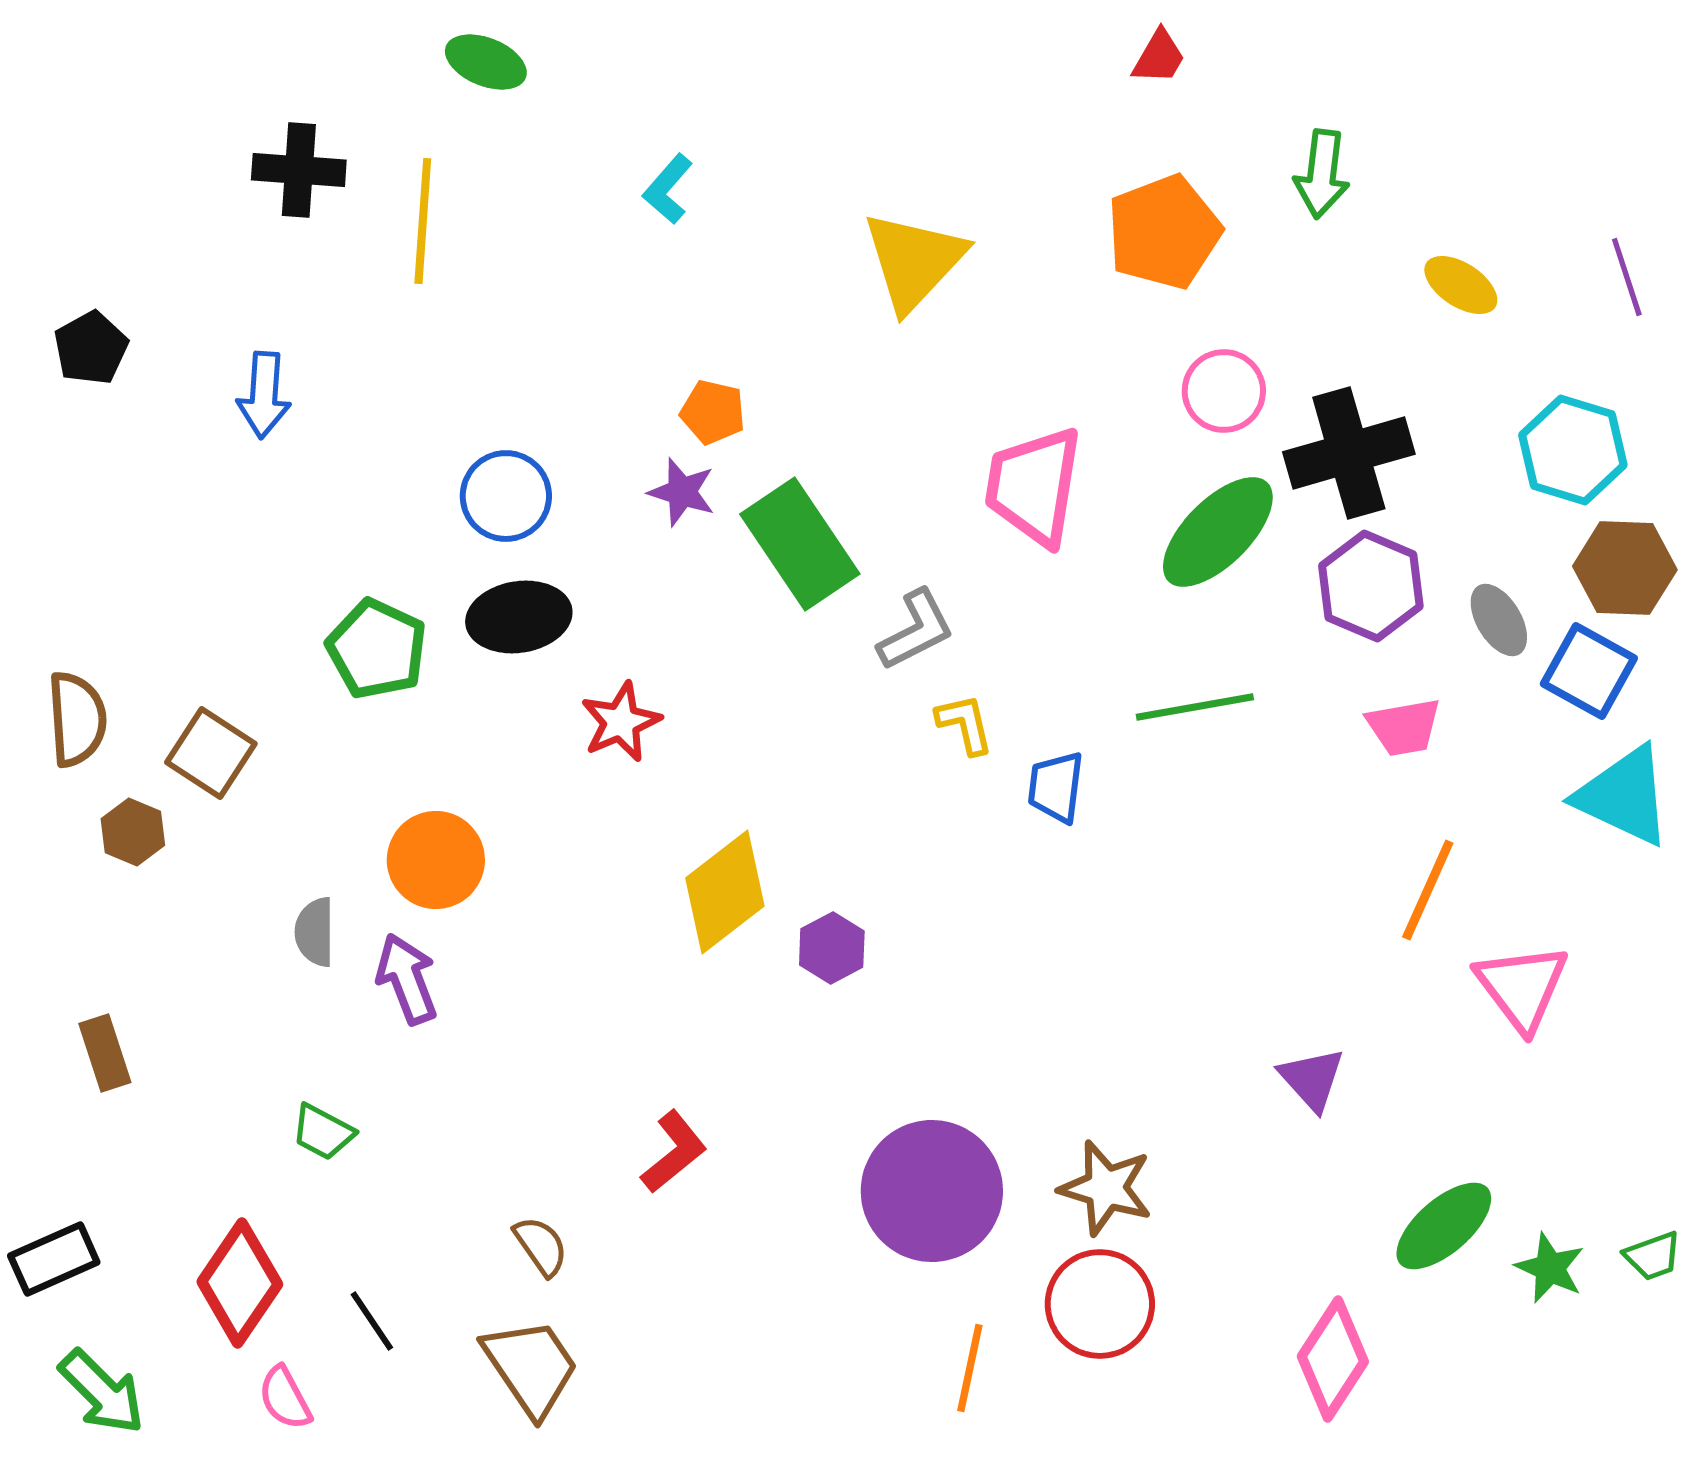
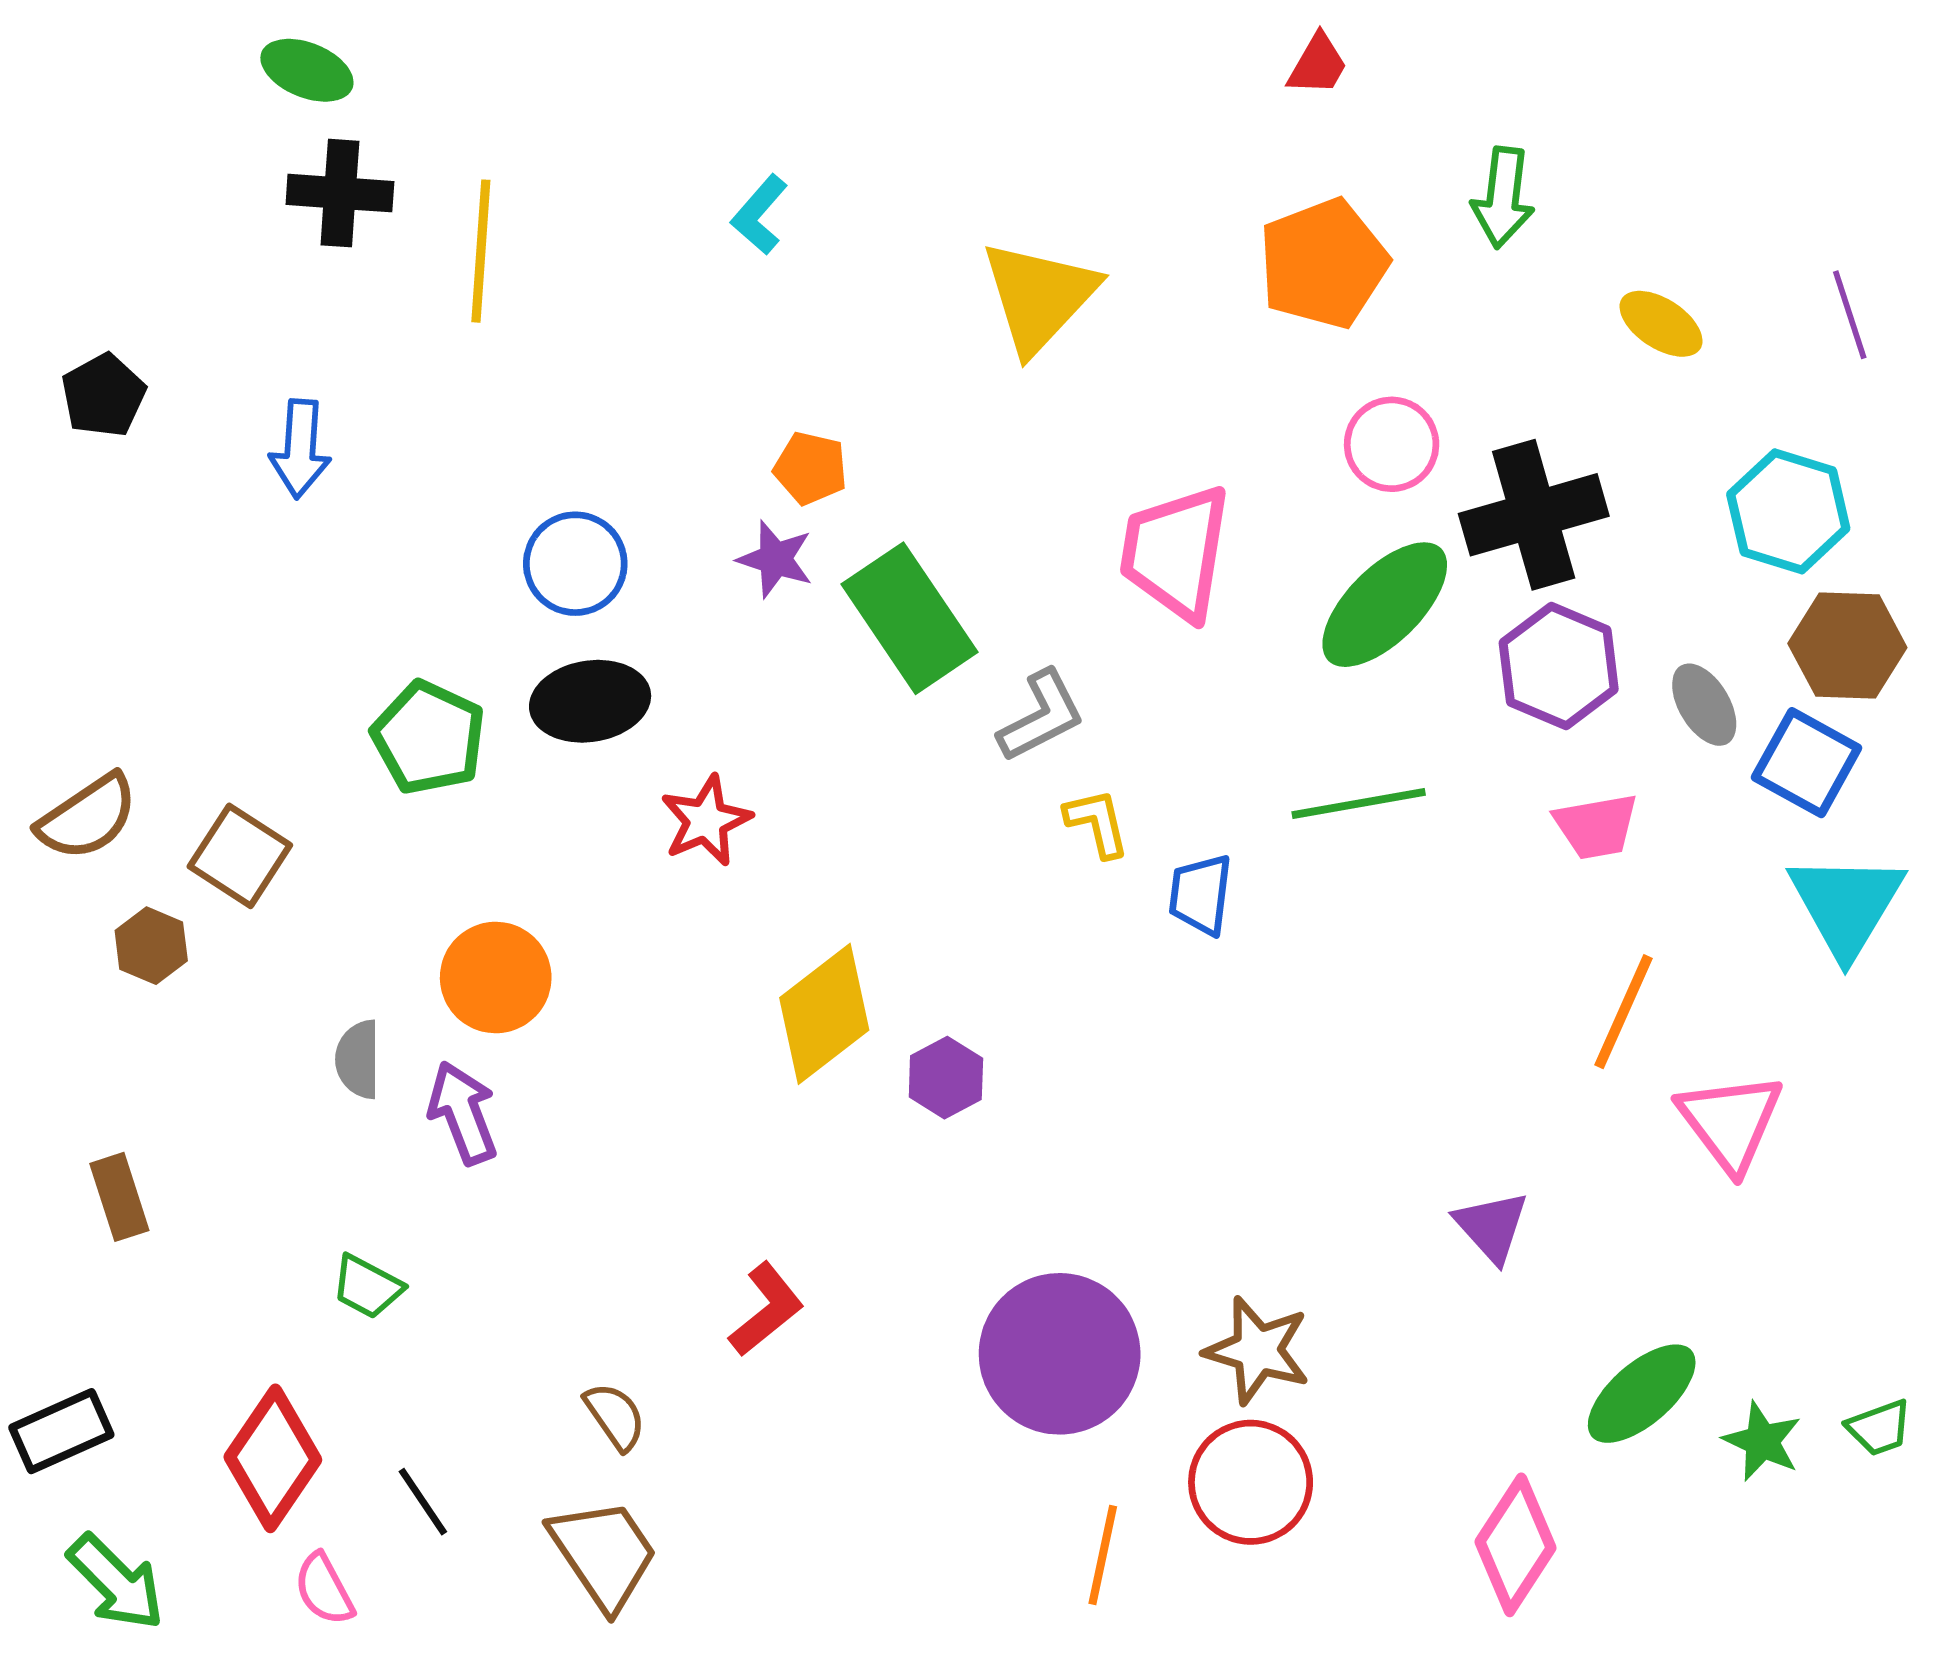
green ellipse: (486, 62) -> (307, 70), moved
brown semicircle: (77, 719) -> (88, 817), turned 60
cyan triangle: (1624, 796) -> (1846, 905), turned 36

